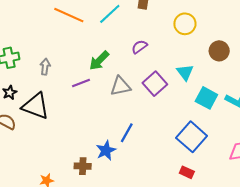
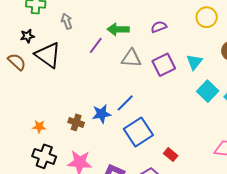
green arrow: (99, 61) -> (118, 29), turned 30
gray arrow: (45, 67) -> (67, 21), turned -42
purple line: (81, 83) -> (96, 45), turned -48
blue square: (192, 137) -> (138, 132), moved

